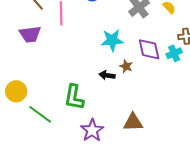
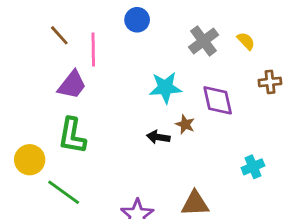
purple trapezoid: (30, 34) -> (72, 85), moved, turned -45
cyan cross: (174, 53) -> (253, 167), moved
green L-shape: (74, 97) -> (72, 136), moved

